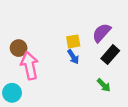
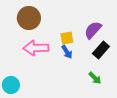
brown circle: (19, 48) -> (29, 18), moved, size x1.5
pink arrow: (29, 66) -> (36, 48), moved, turned -80

